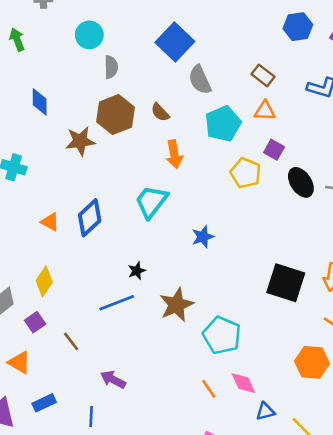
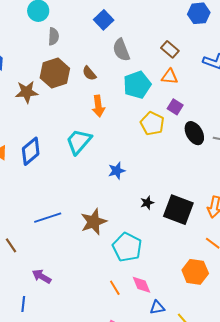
blue square: (175, 42) -> (104, 20), size x0.7
black star: (137, 271) -> (147, 203), moved

